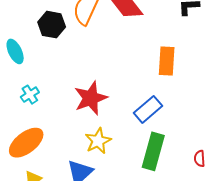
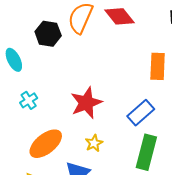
yellow star: (98, 141) -> (94, 143), size x0.7
orange ellipse: (26, 143) -> (46, 144), moved

